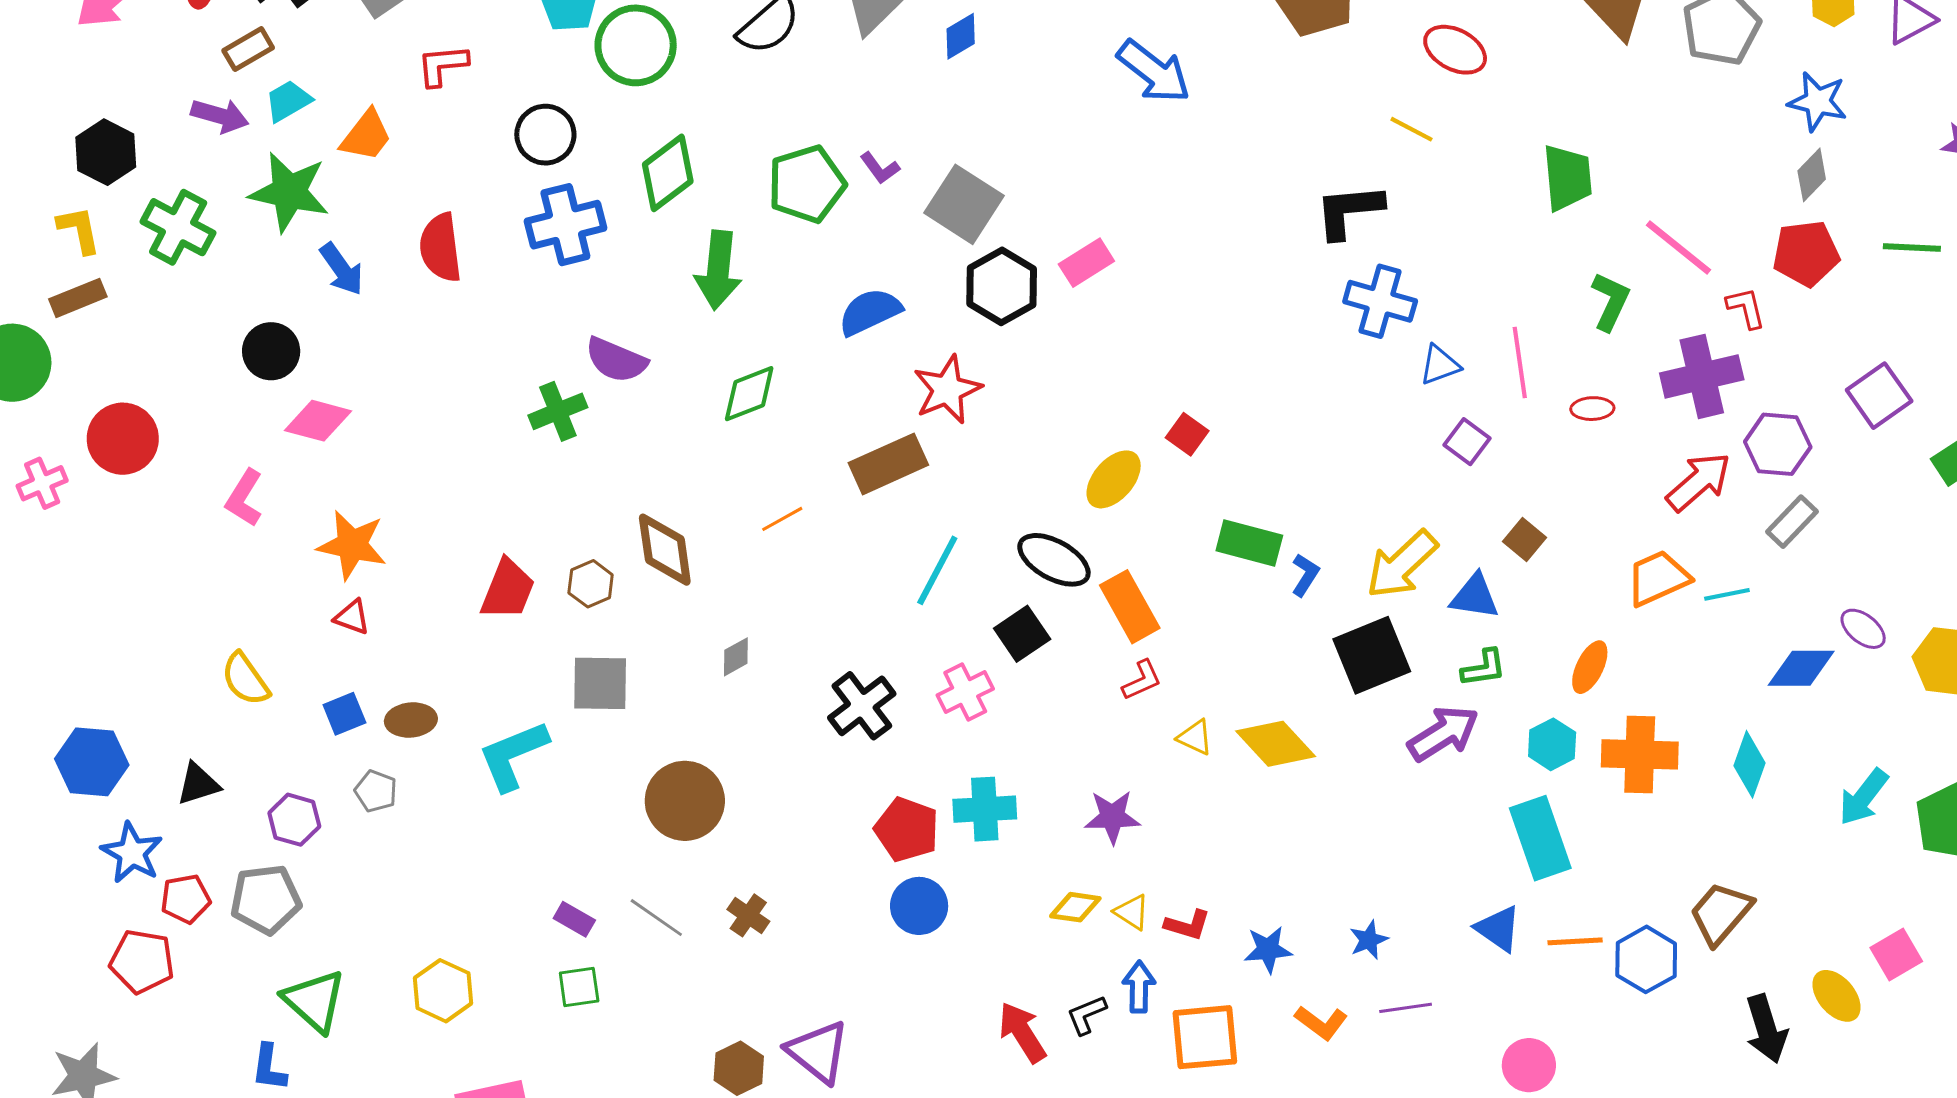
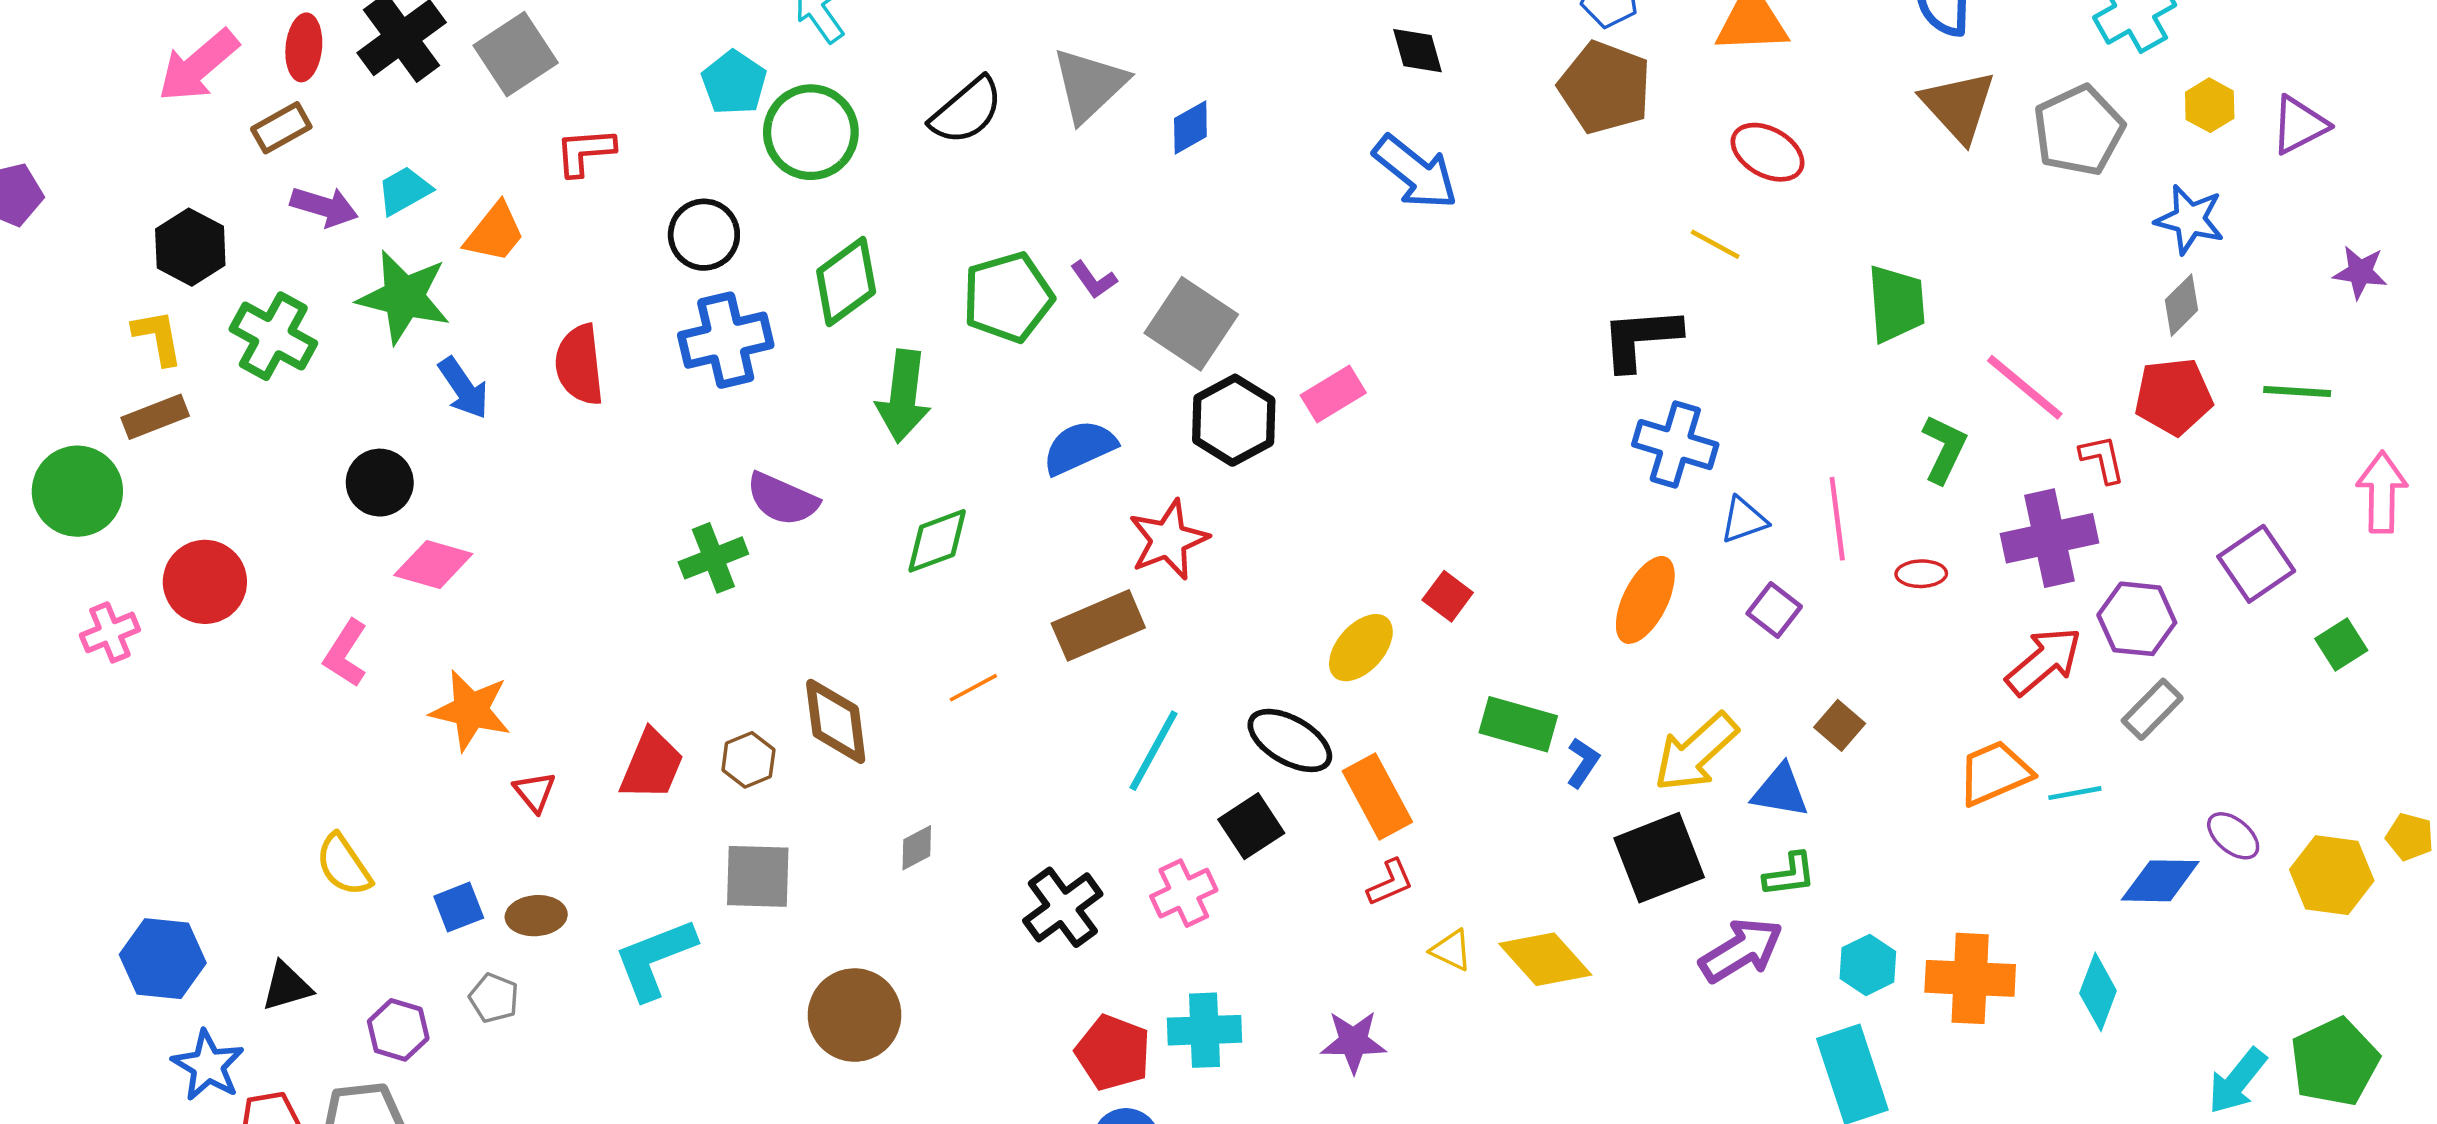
brown rectangle: (248, 49) -> (281, 128), moved
red triangle: (352, 617) -> (535, 792), moved, turned 30
orange ellipse: (1590, 667) -> (1645, 600), moved, size x1.4
cyan arrow: (1863, 797) -> (2237, 1081), moved

